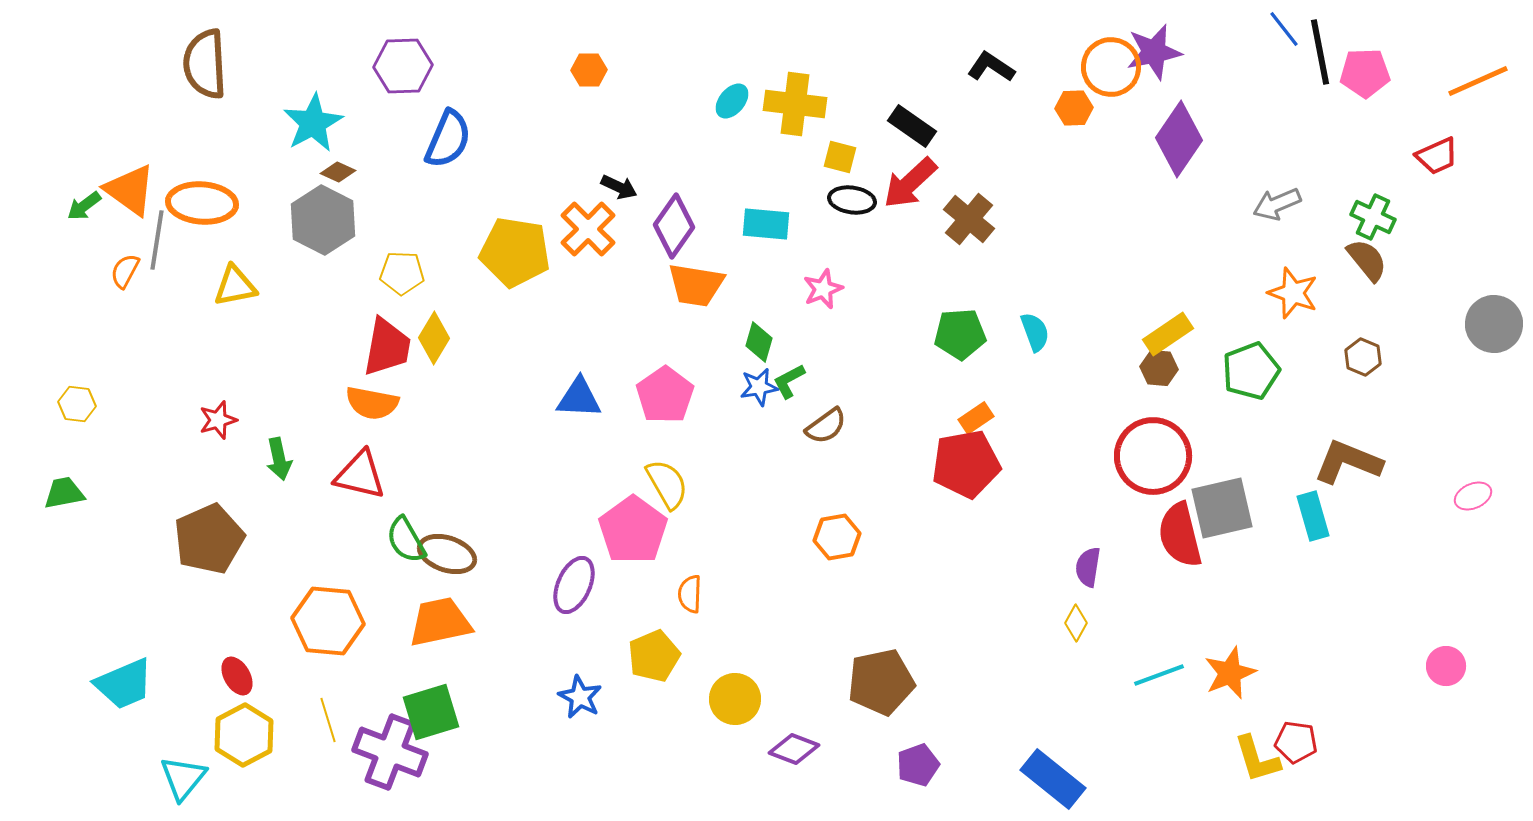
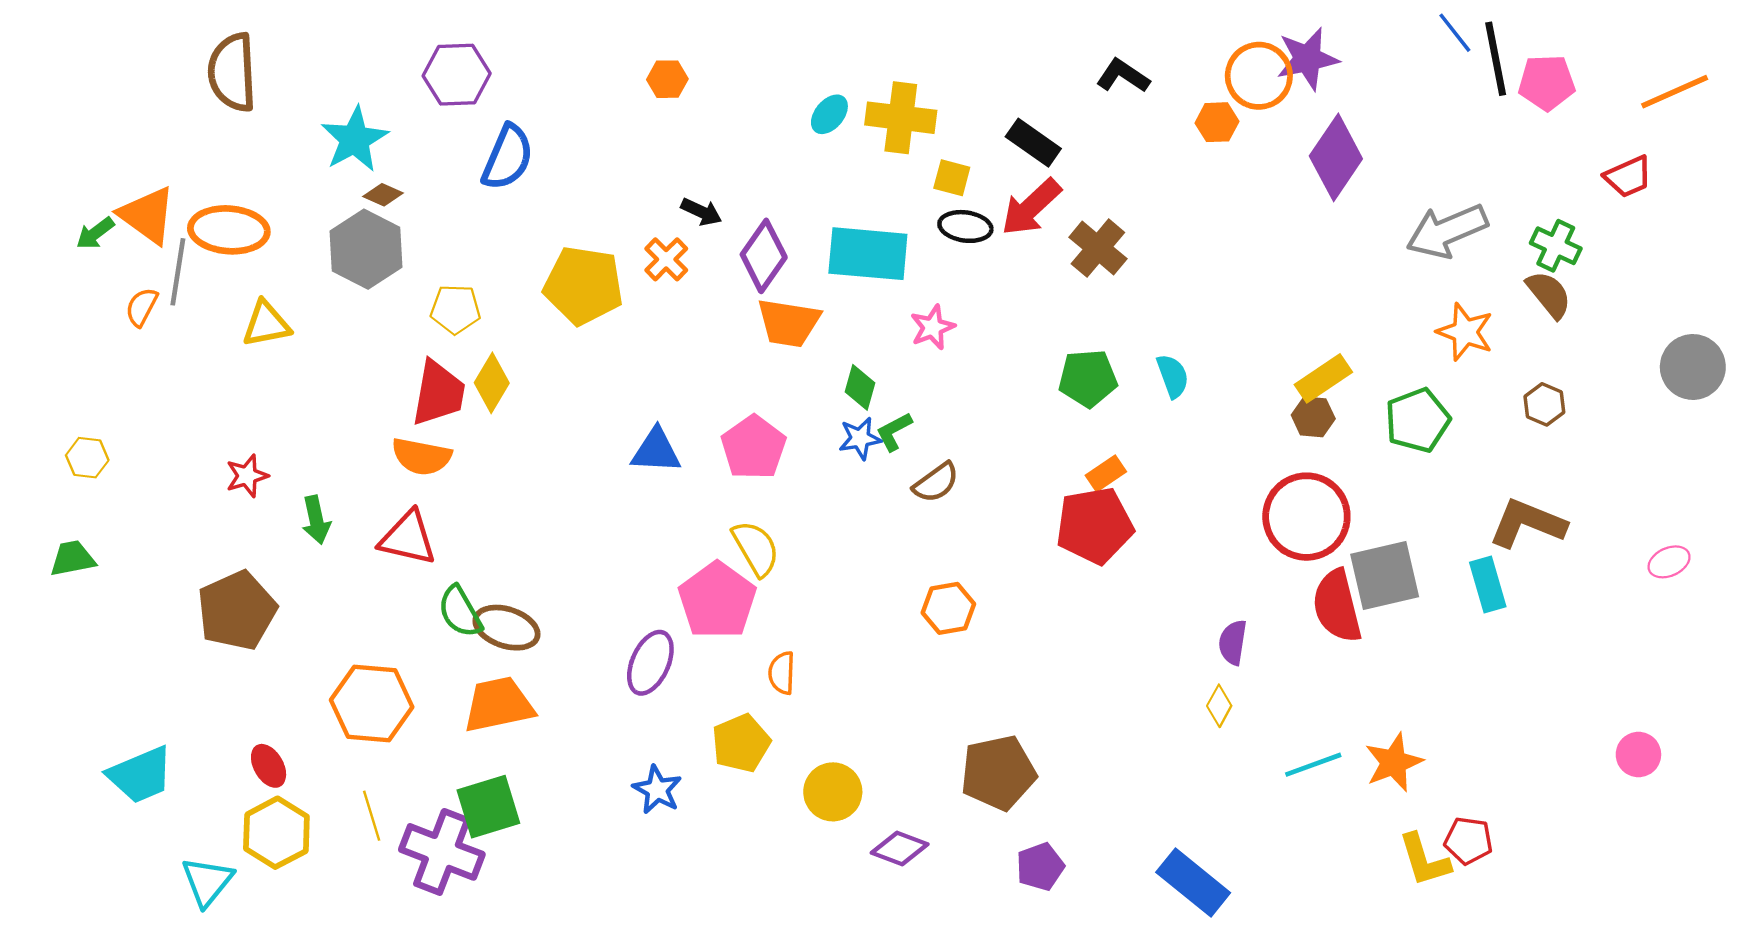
gray arrow: (1277, 204) -> (1447, 231), size x1.5
cyan rectangle: (766, 224) -> (868, 254), size x1.5
orange cross: (588, 229) -> (666, 259), size x0.7

